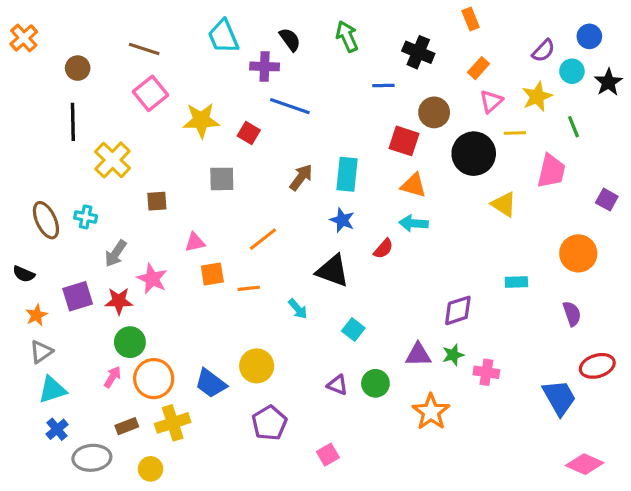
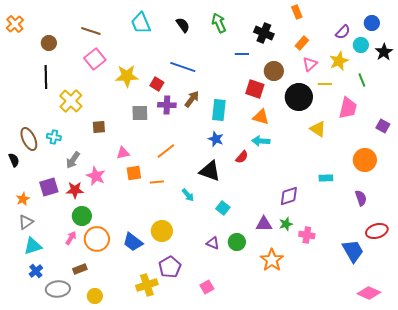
purple cross: (265, 66) -> (167, 105), moved
brown arrow: (301, 177) -> (192, 99), moved
black semicircle: (24, 274) -> (14, 160), moved, turned -136
yellow cross: (173, 423) -> (147, 285), moved

